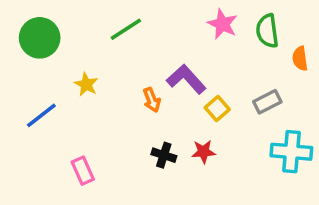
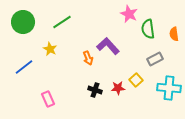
green line: (126, 29) -> (62, 22), moved
green semicircle: (267, 31) -> (148, 29), moved
yellow square: (217, 109) -> (136, 80), moved

